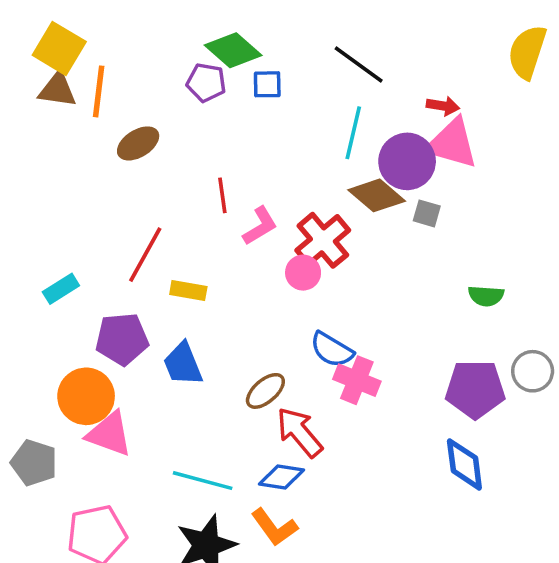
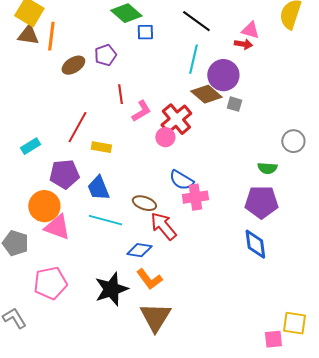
purple pentagon: (206, 82) -> (105, 55), moved, turned -30
pink triangle: (452, 143) -> (250, 30), moved, size x0.6
green semicircle: (486, 296) -> (267, 168), moved
gray circle: (533, 371) -> (293, 141), moved
pink cross: (357, 380) -> (195, 197), turned -30
brown ellipse: (265, 391) -> (144, 203), turned 60
blue diamond: (282, 477) -> (139, 250), moved
cyan line: (203, 481) -> (105, 220), moved

